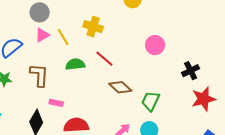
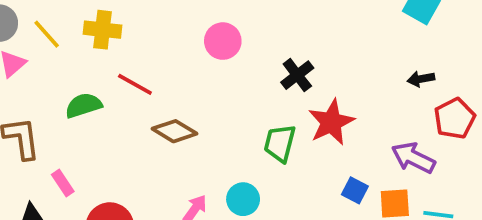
yellow line: (63, 37) -> (47, 34), moved
green trapezoid: (151, 101) -> (280, 143), moved
pink rectangle: (56, 103) -> (63, 183), turned 56

